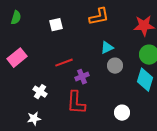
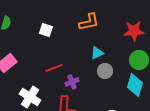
white square: (56, 25) -> (46, 30), turned 32
white cross: (40, 92) -> (30, 97), size x1.5

